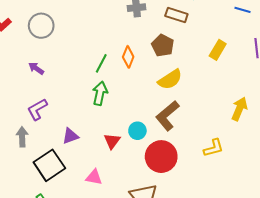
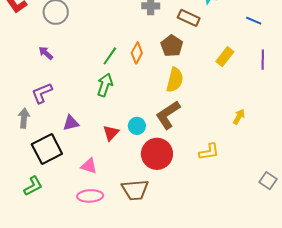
yellow semicircle: (170, 79) -> (175, 80), turned -50
yellow arrow: (239, 109) -> (239, 117), size x0.7

